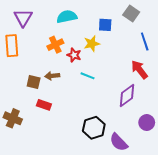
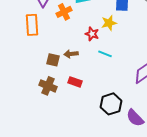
orange cross: (55, 45) -> (64, 12), moved
red rectangle: (44, 105) -> (75, 82), moved
brown cross: (13, 118) -> (48, 86), moved

